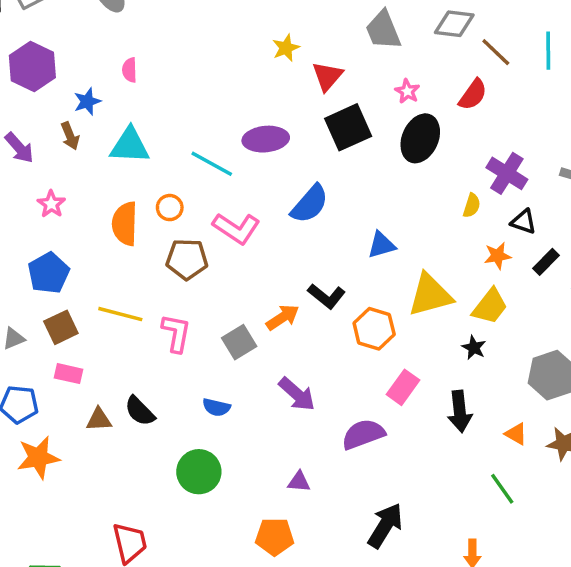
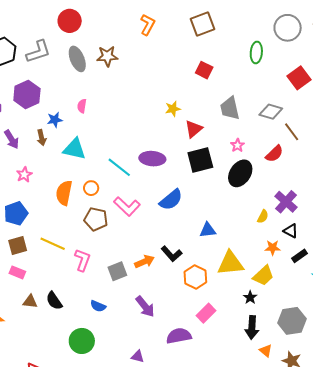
black arrow: (460, 411) -> (252, 327), moved

